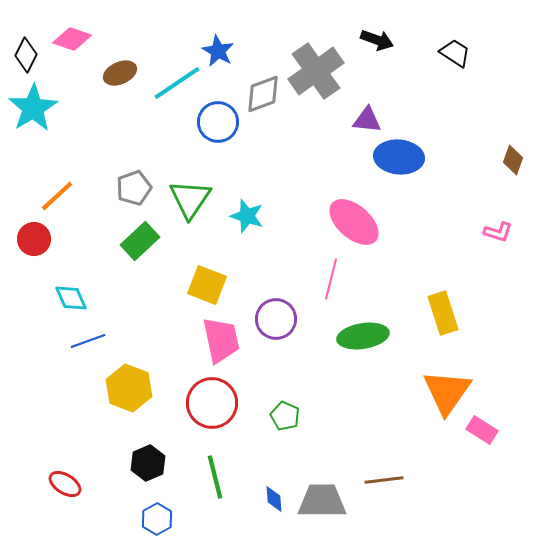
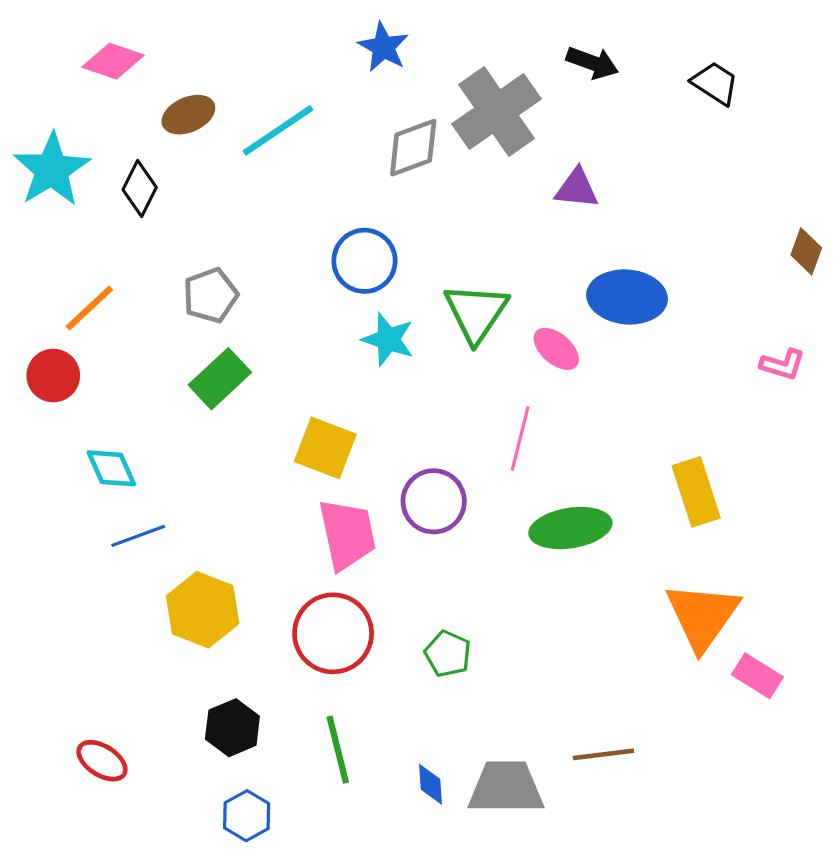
blue star: (218, 51) -> (383, 47), moved
black diamond: (26, 55) -> (140, 188), moved
blue circle: (218, 122) -> (364, 261), moved
blue ellipse: (399, 157) -> (627, 297), moved
green triangle: (190, 199) -> (476, 313), moved
pink ellipse: (354, 222) -> (556, 349), size x0.6

